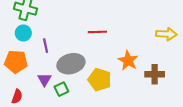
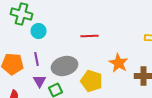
cyan circle: (23, 33) -> (38, 31), moved
purple line: (46, 46) -> (36, 59), moved

